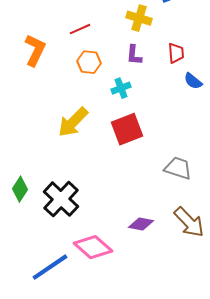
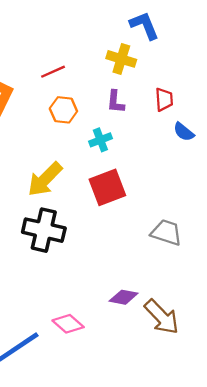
black cross: (61, 199) -> (44, 230), moved, turned -30
brown arrow: (189, 222) -> (162, 317), moved
pink diamond: (93, 247) -> (68, 324), size x0.7

